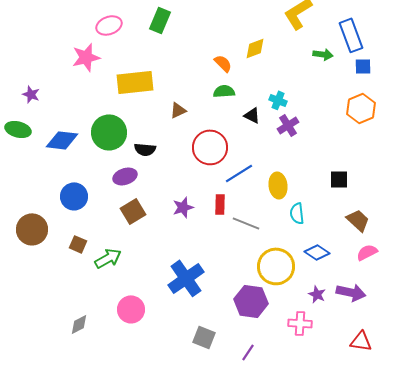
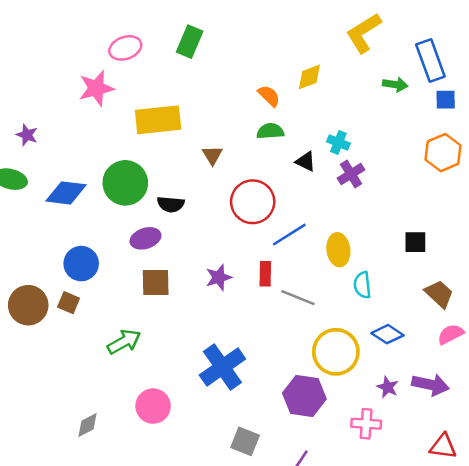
brown triangle: (178, 110) -> (212, 155), turned -36
brown square: (133, 211) -> (156, 282), turned 30
brown square: (78, 244) -> (69, 303), moved

